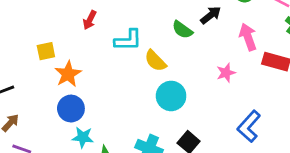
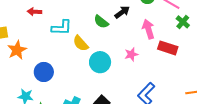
red arrow: (90, 20) -> (34, 12), turned 64
cyan circle: (171, 96) -> (100, 62), moved
blue circle: (71, 109) -> (44, 72), moved

